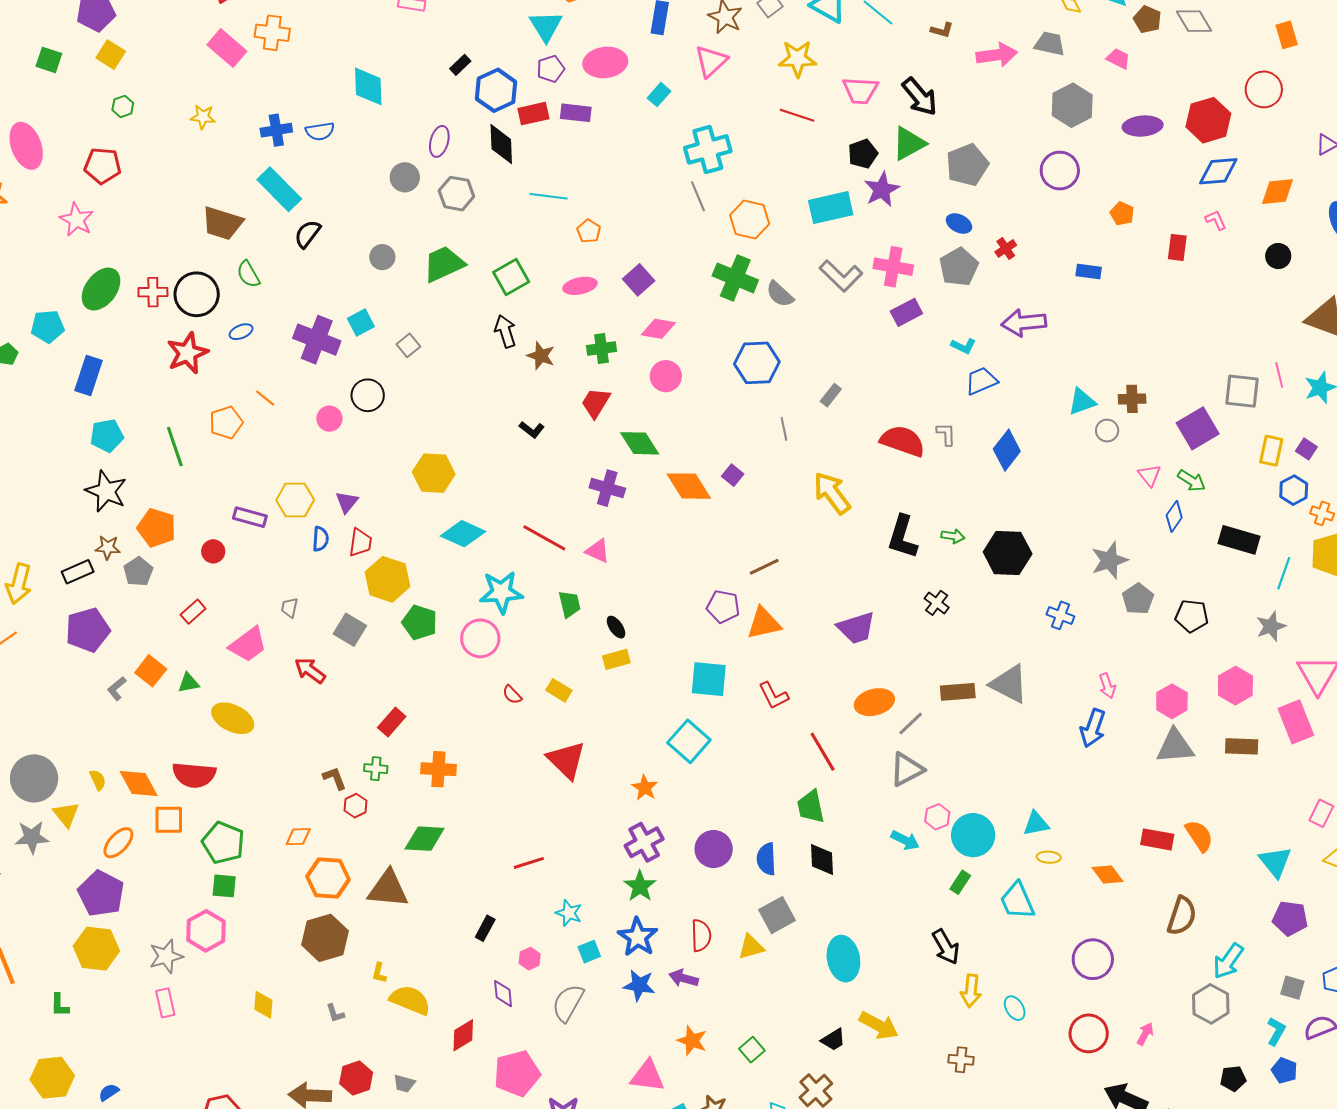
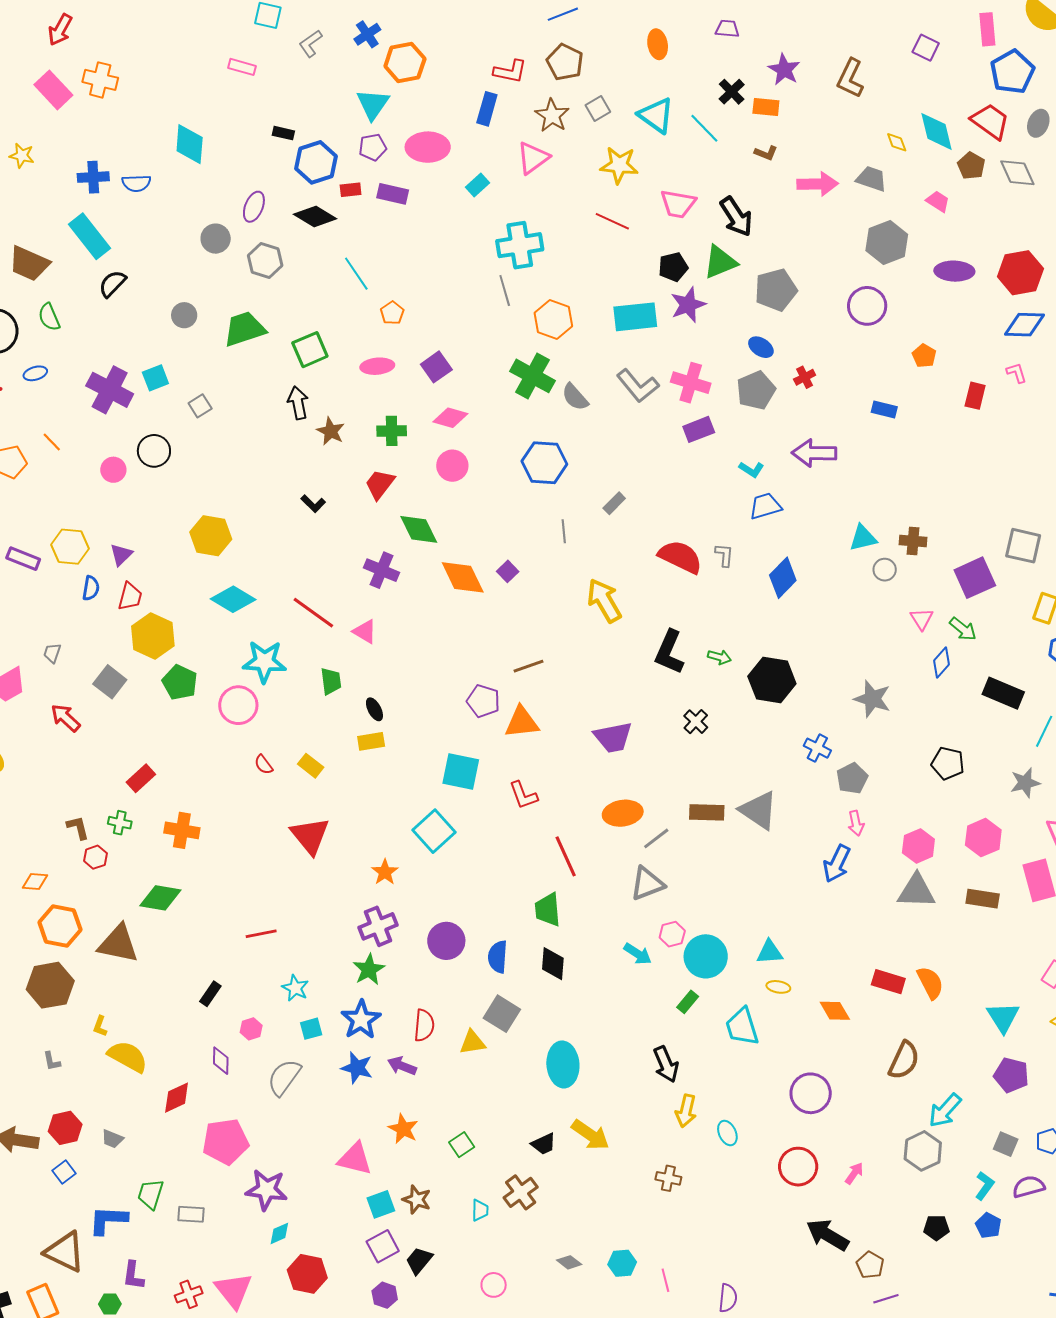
black rectangle: (460, 65) -> (283, 133), turned 50
red rectangle: (533, 114) -> (351, 190), size x0.7
black diamond: (501, 144) -> (315, 216), turned -63
cyan line: (549, 196) -> (356, 274), turned 42
gray star: (1109, 560) -> (872, 699), turned 30
gray pentagon: (1138, 599) -> (852, 778), moved
gray square: (777, 915) -> (502, 1014), turned -36

